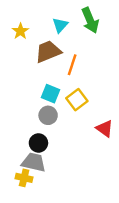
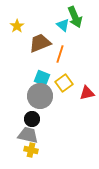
cyan triangle: (60, 25) -> (63, 25), moved, turned -32
gray circle: (48, 115) -> (40, 96), size x1.6
red triangle: (105, 129) -> (87, 93), moved, turned -49
yellow cross: (24, 178) -> (31, 150), moved

